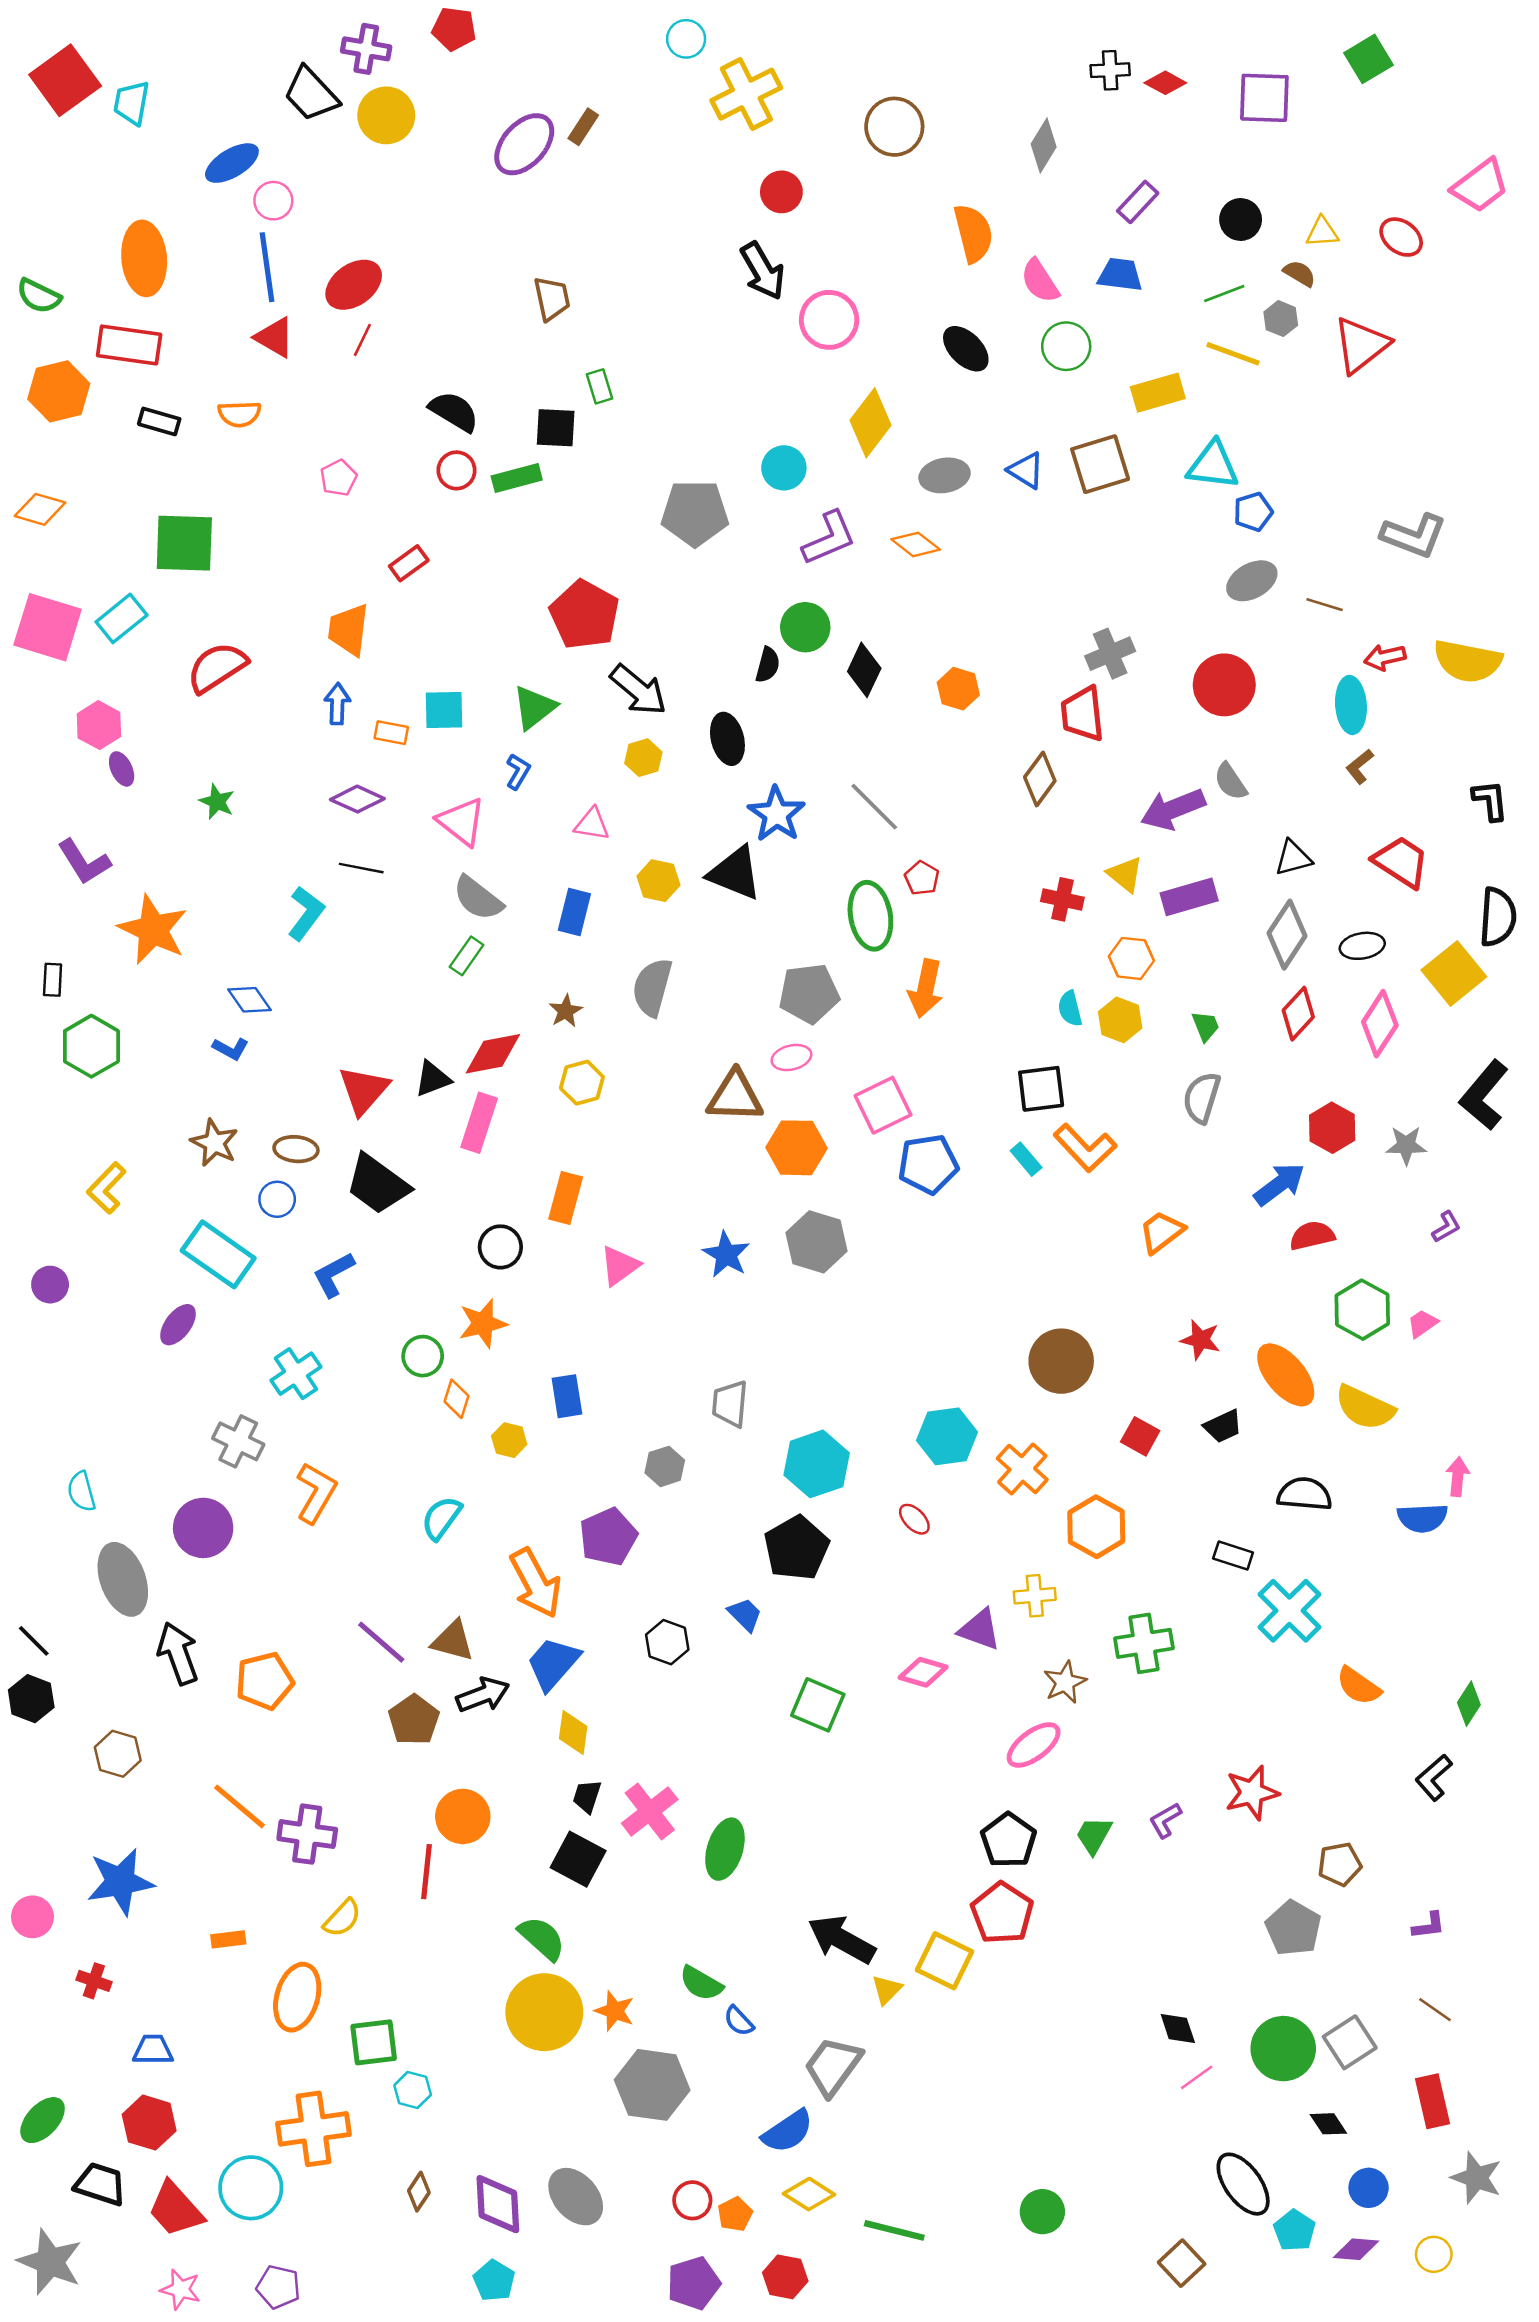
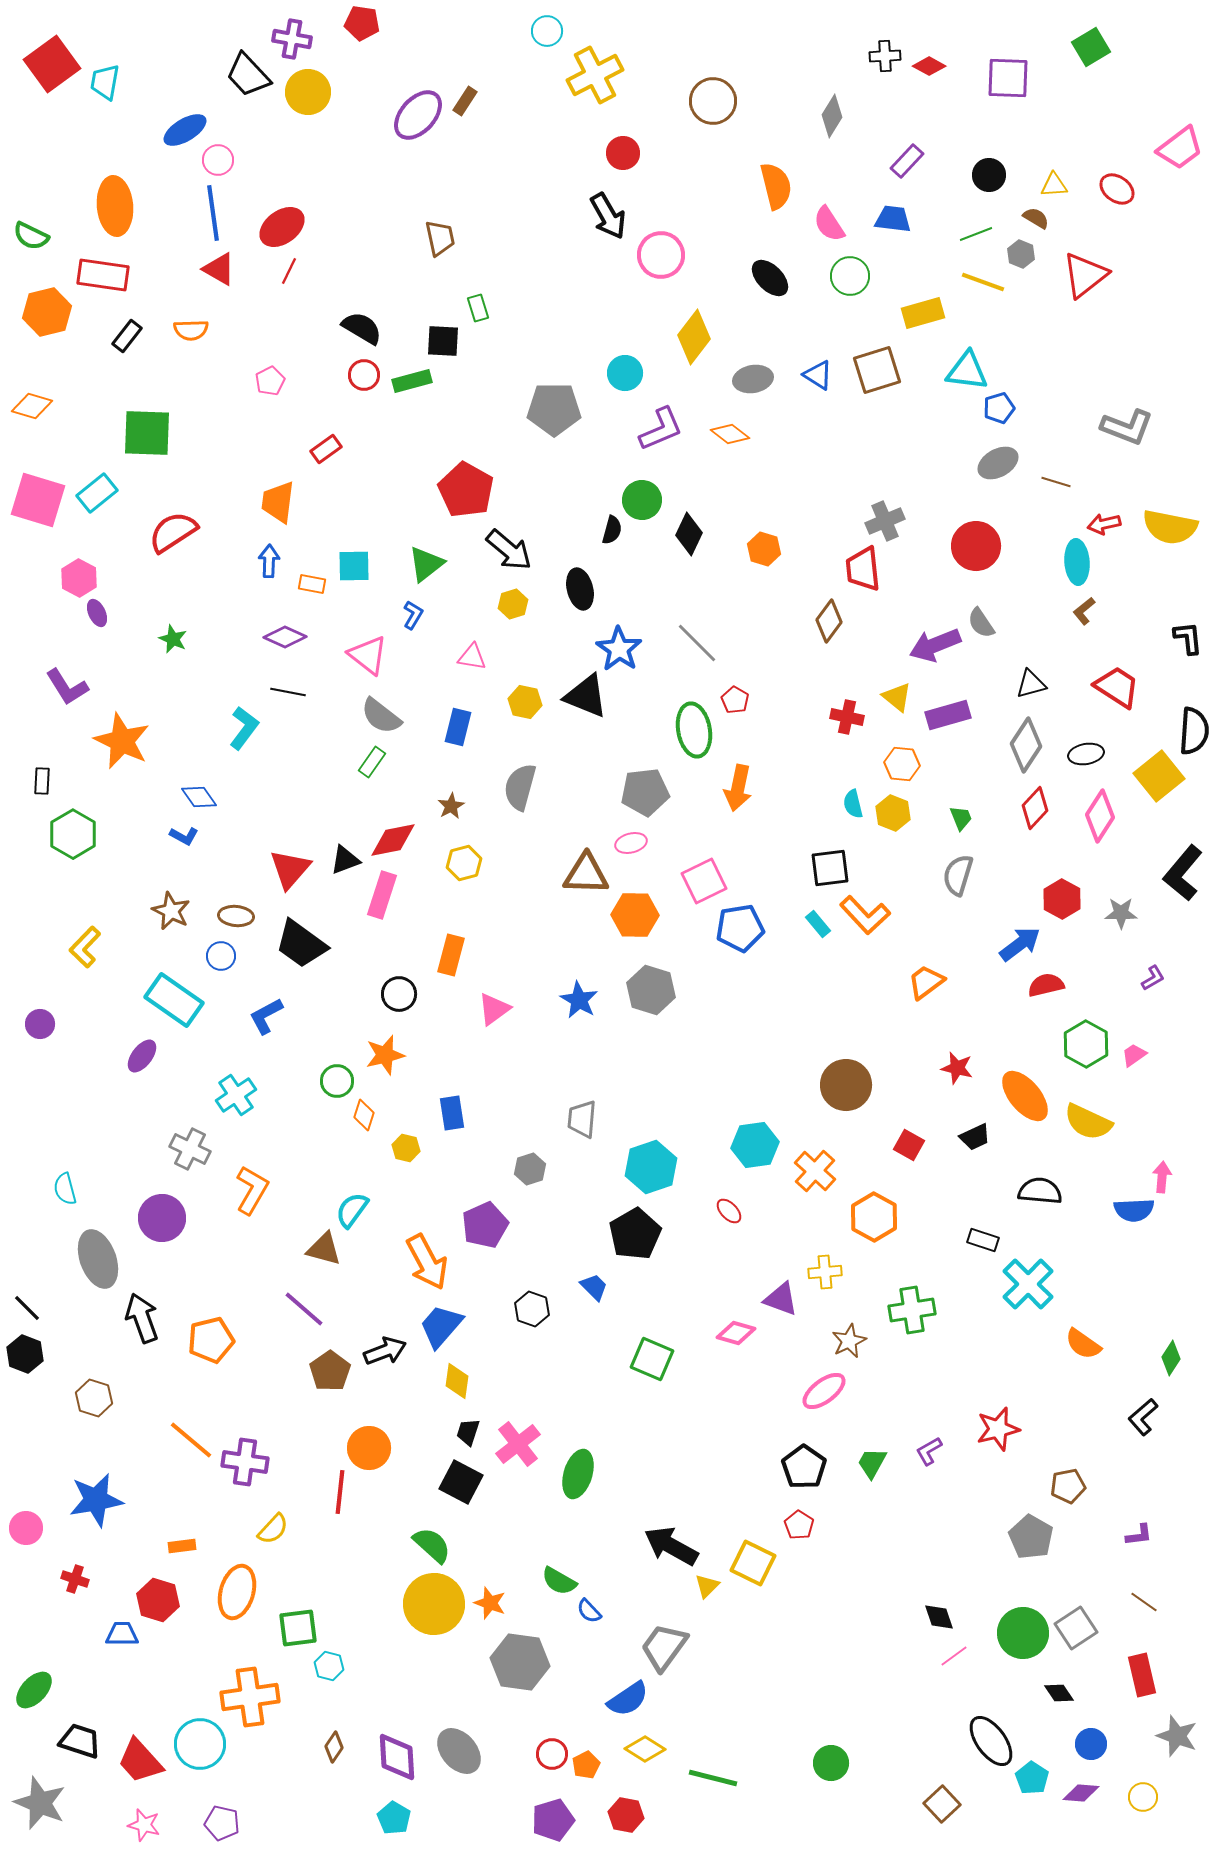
black rectangle: (159, 421) -> (127, 336), turned -68
brown triangle: (453, 1641) -> (324, 1249), moved
red pentagon: (1002, 1913) -> (799, 1525), size x0.6
red hexagon: (149, 2123) -> (158, 1600), moved

